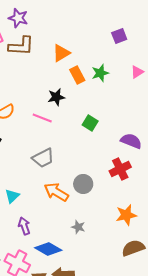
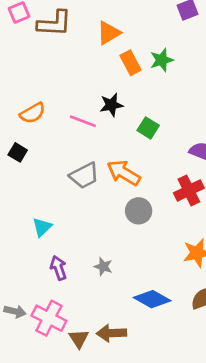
black star: (56, 97) -> (111, 105), moved
orange arrow: (56, 192) -> (124, 173), moved
gray star: (78, 227) -> (103, 267), moved
blue diamond: (48, 249) -> (152, 299), moved

